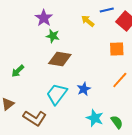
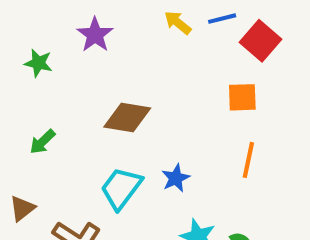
yellow arrow: (88, 21) -> (178, 23), moved
green star: (53, 36) -> (38, 63), moved
orange line: (120, 80) -> (248, 160), turned -30

